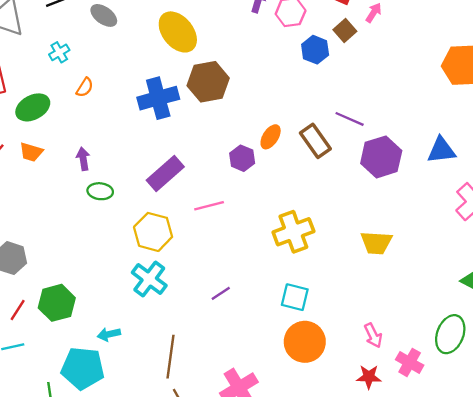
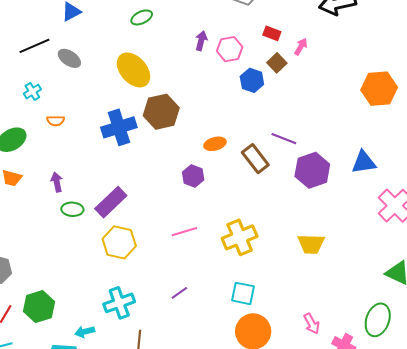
orange semicircle: (85, 87) -> (56, 121), turned 60
orange ellipse: (271, 137) -> (215, 144), moved, turned 45
purple rectangle: (165, 173) -> (111, 202), moved
pink line: (209, 206) -> (184, 232), moved
cyan cross: (149, 279) -> (119, 303), moved, turned 36

